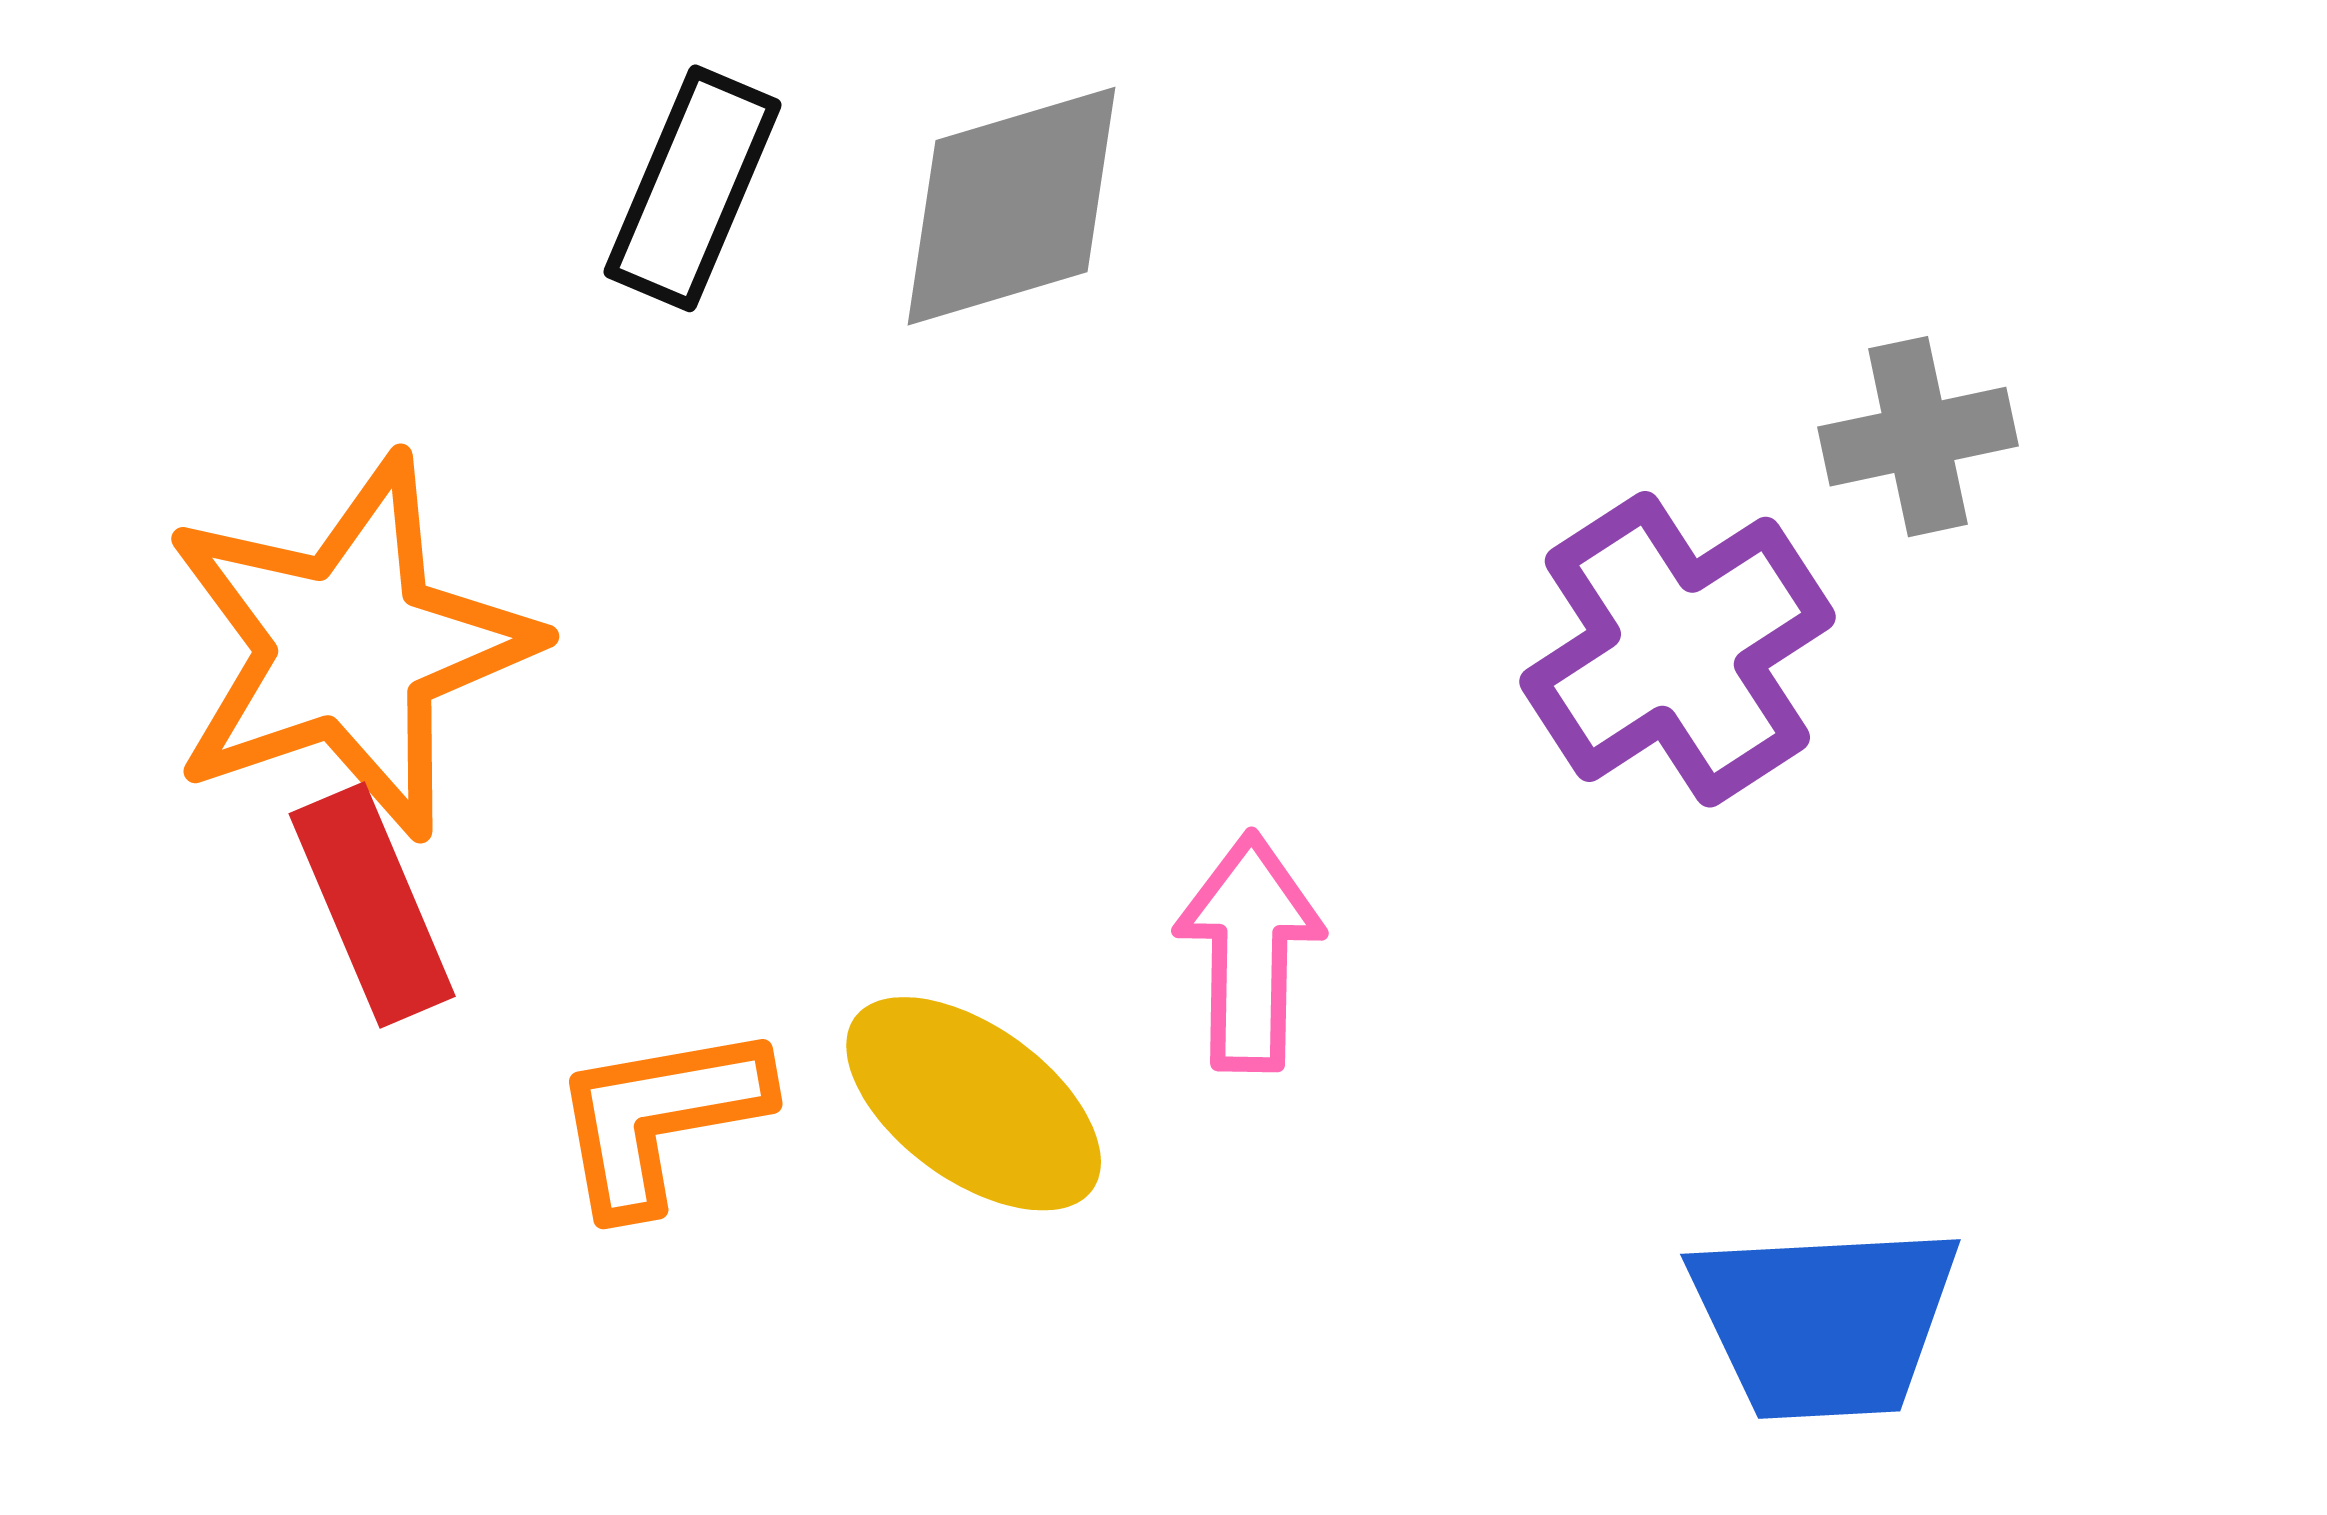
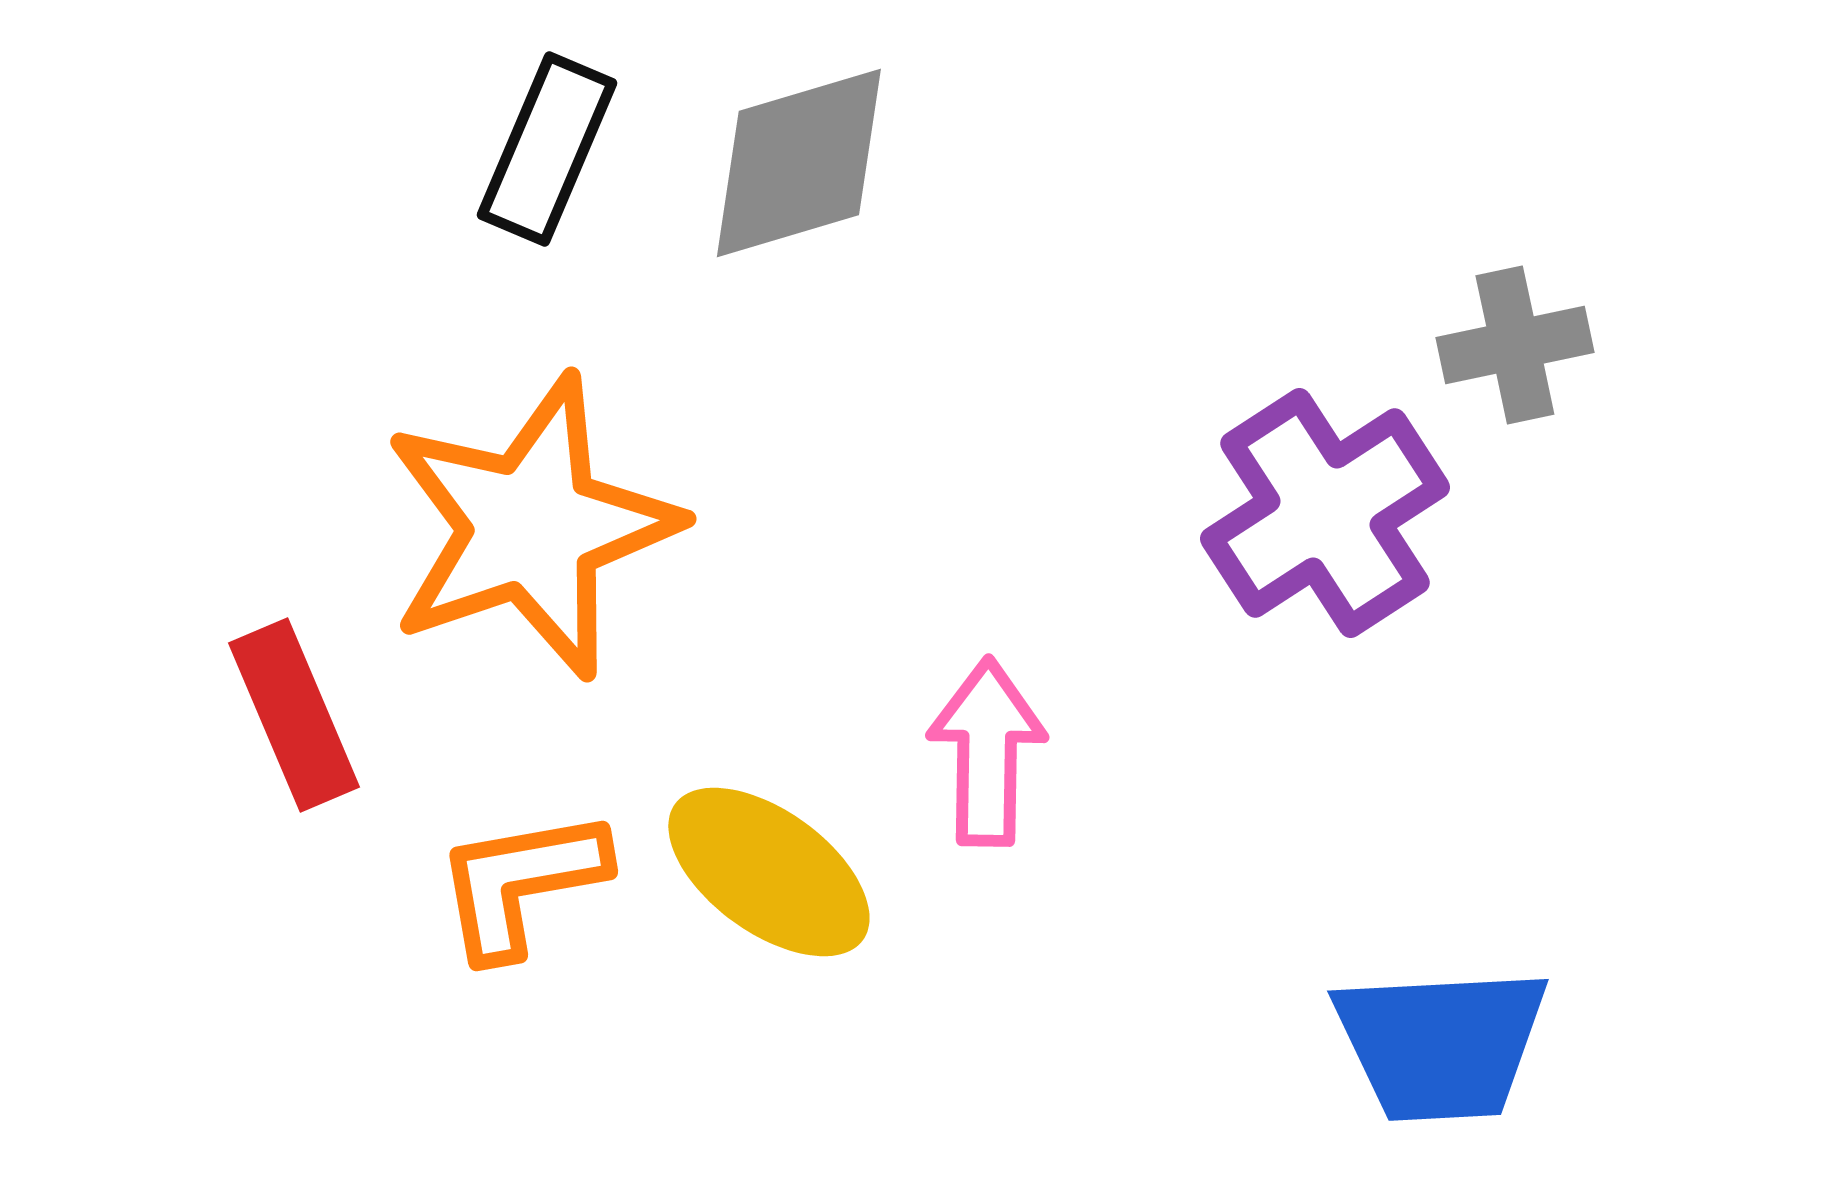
orange star: (349, 647) -> (531, 527), moved

